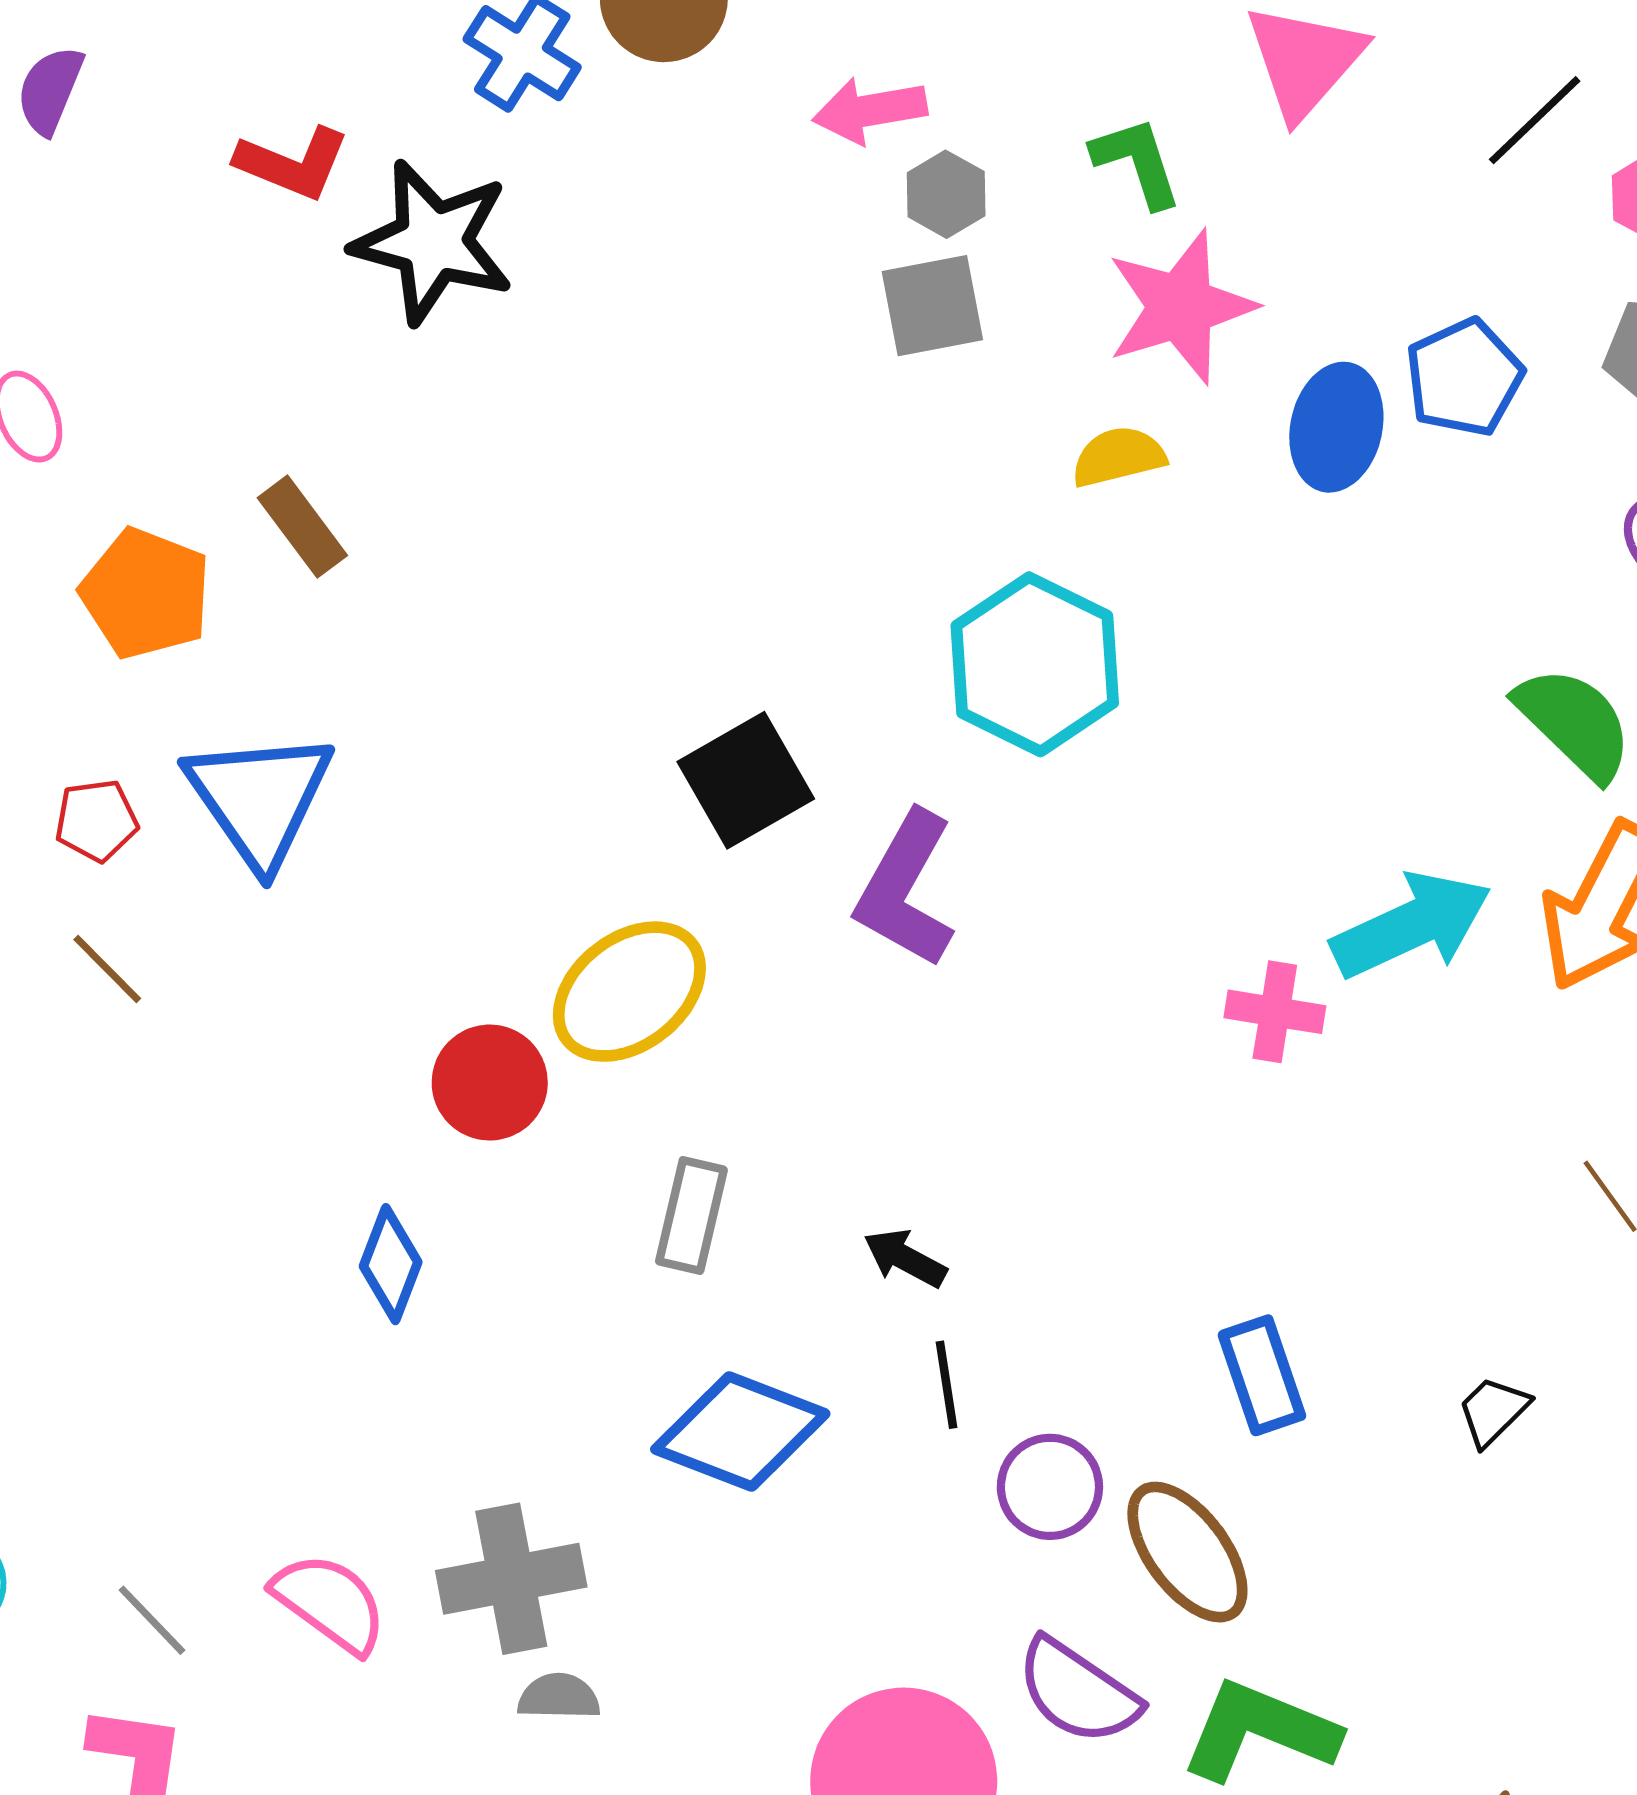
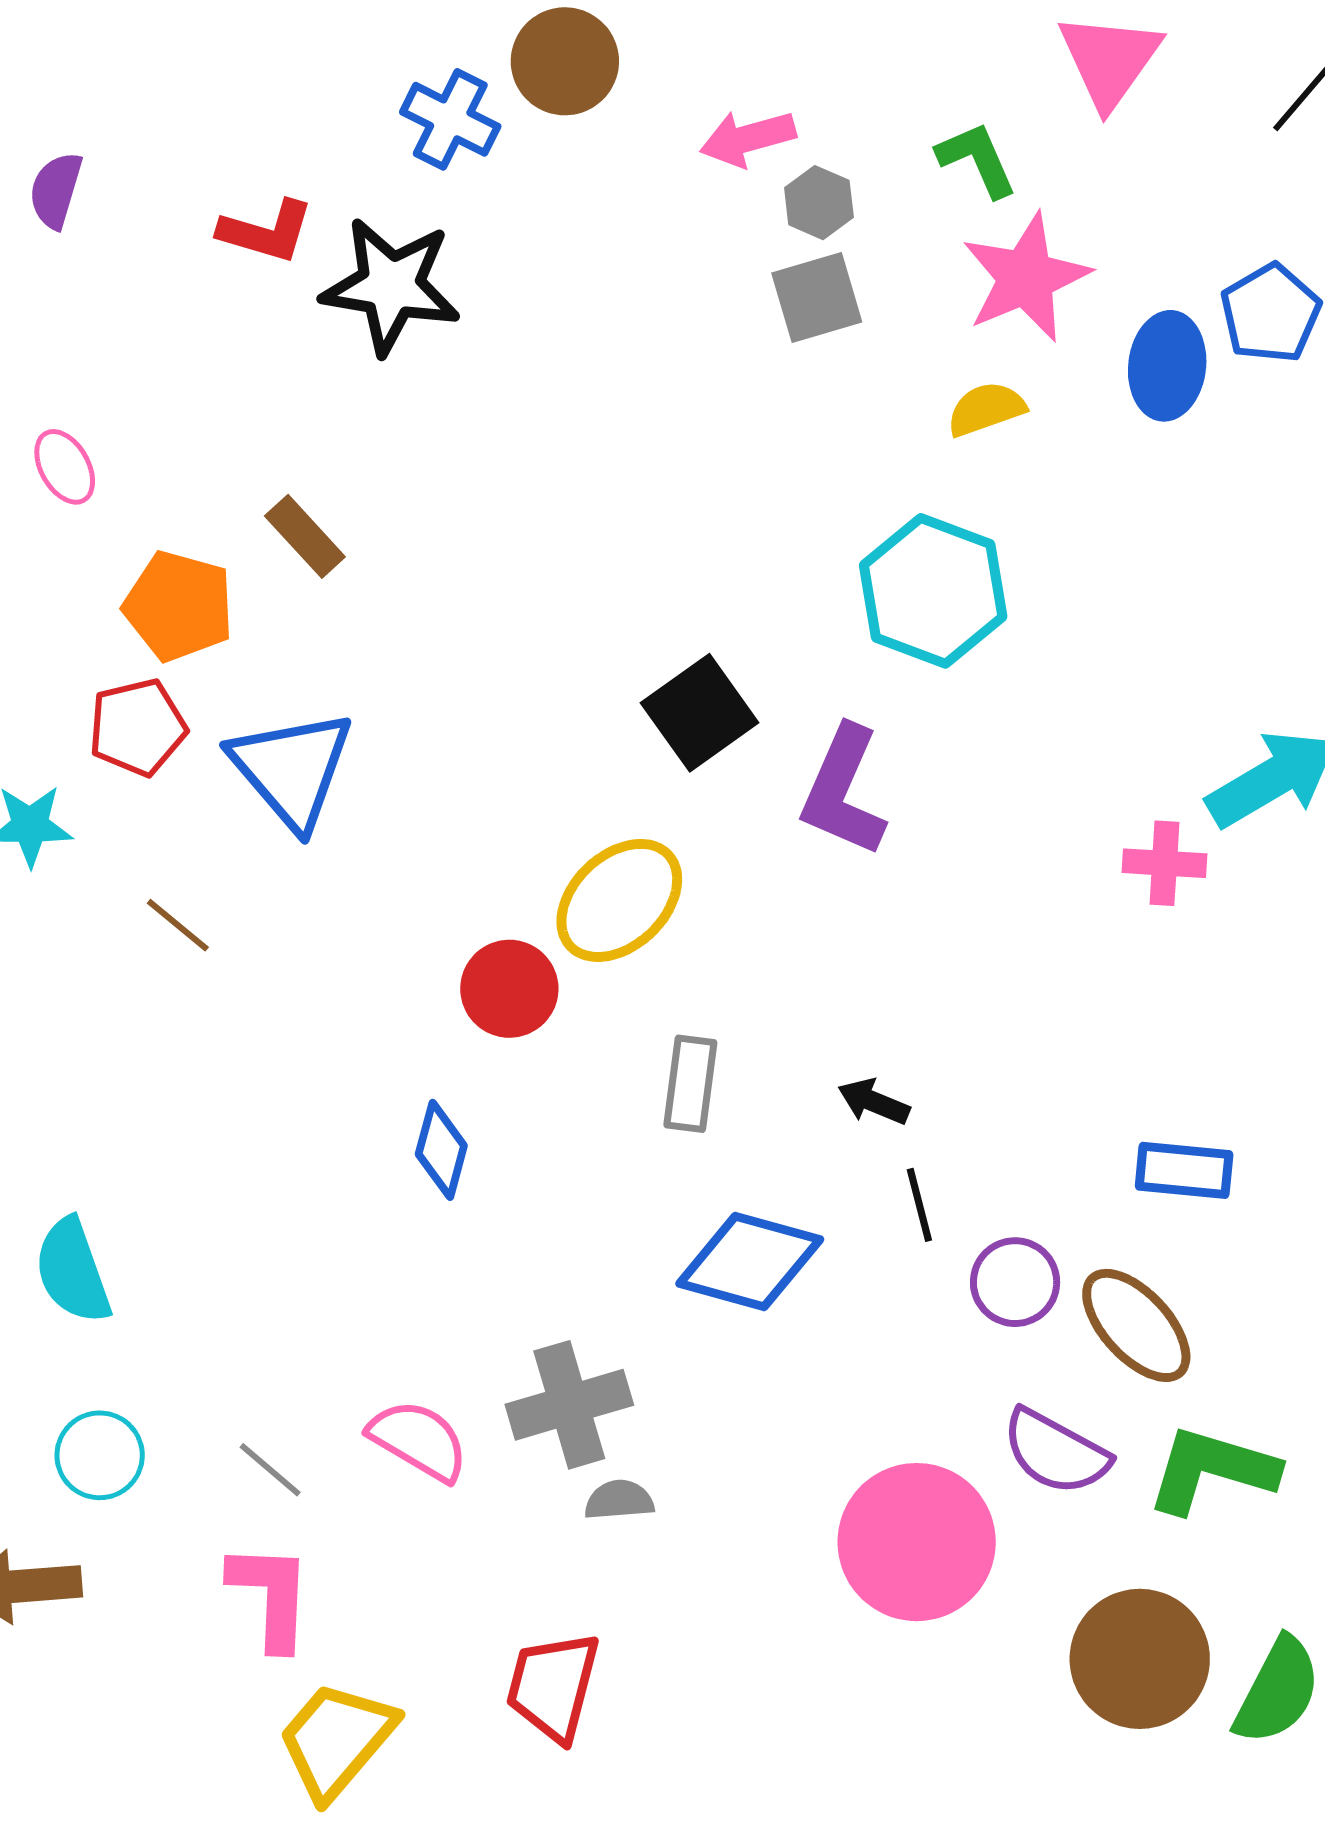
red pentagon: (96, 820) -> (137, 727), moved, size x1.4
blue rectangle: (1262, 1375) -> (1184, 1170), turned -60

